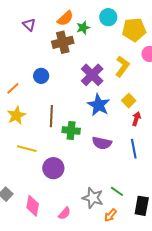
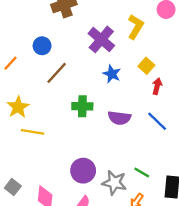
blue star: (99, 105) -> (112, 74), size x0.7
yellow star: (16, 115) -> (18, 107), moved
brown line: (51, 116) -> (57, 73), moved, turned 45
blue line: (134, 149) -> (157, 121), turned -30
purple circle: (53, 168) -> (83, 171), moved

